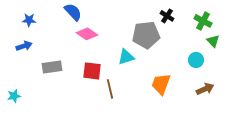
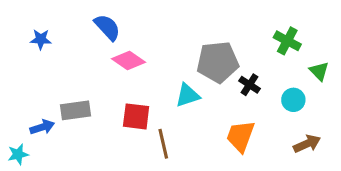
black cross: (167, 16) -> (249, 85), moved
green cross: (203, 21) -> (287, 41), moved
blue arrow: (24, 46) -> (42, 127), moved

